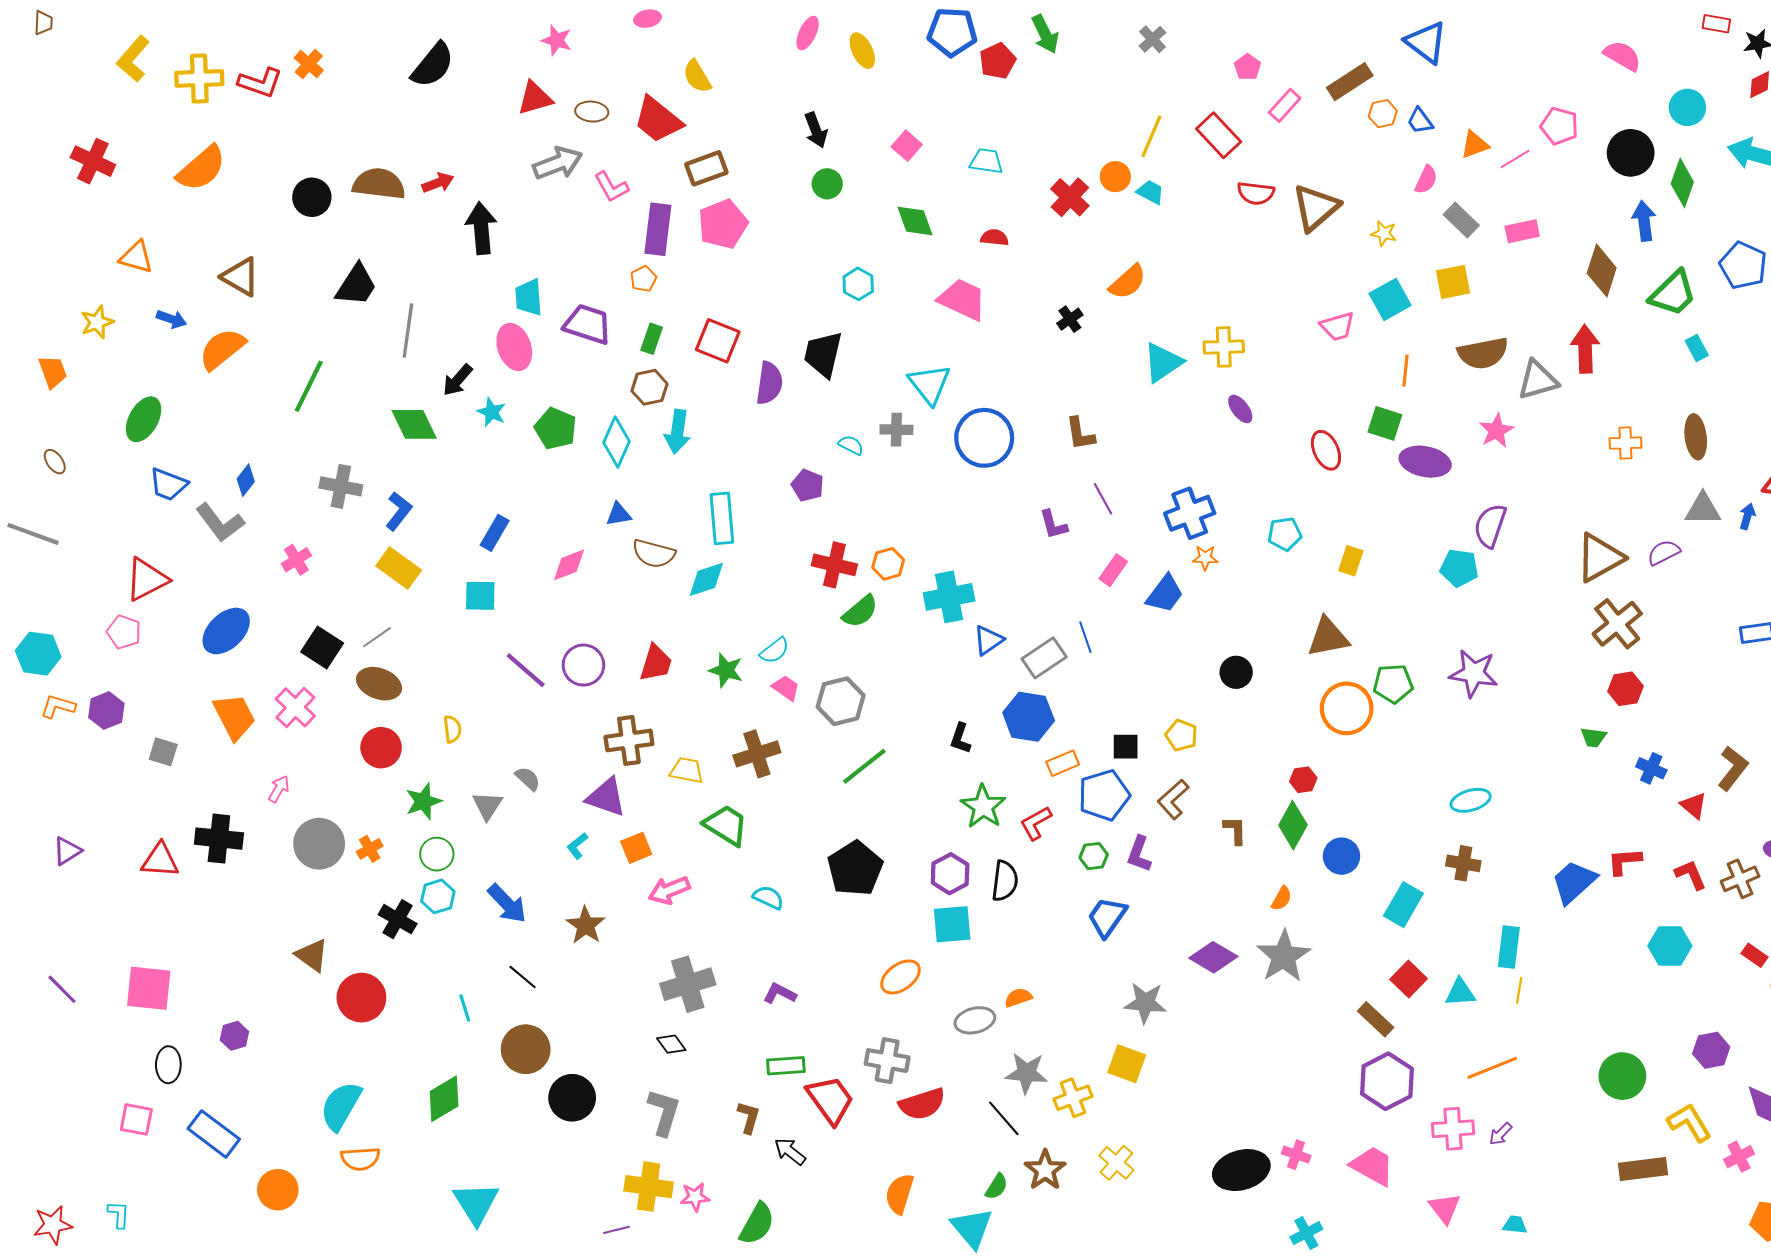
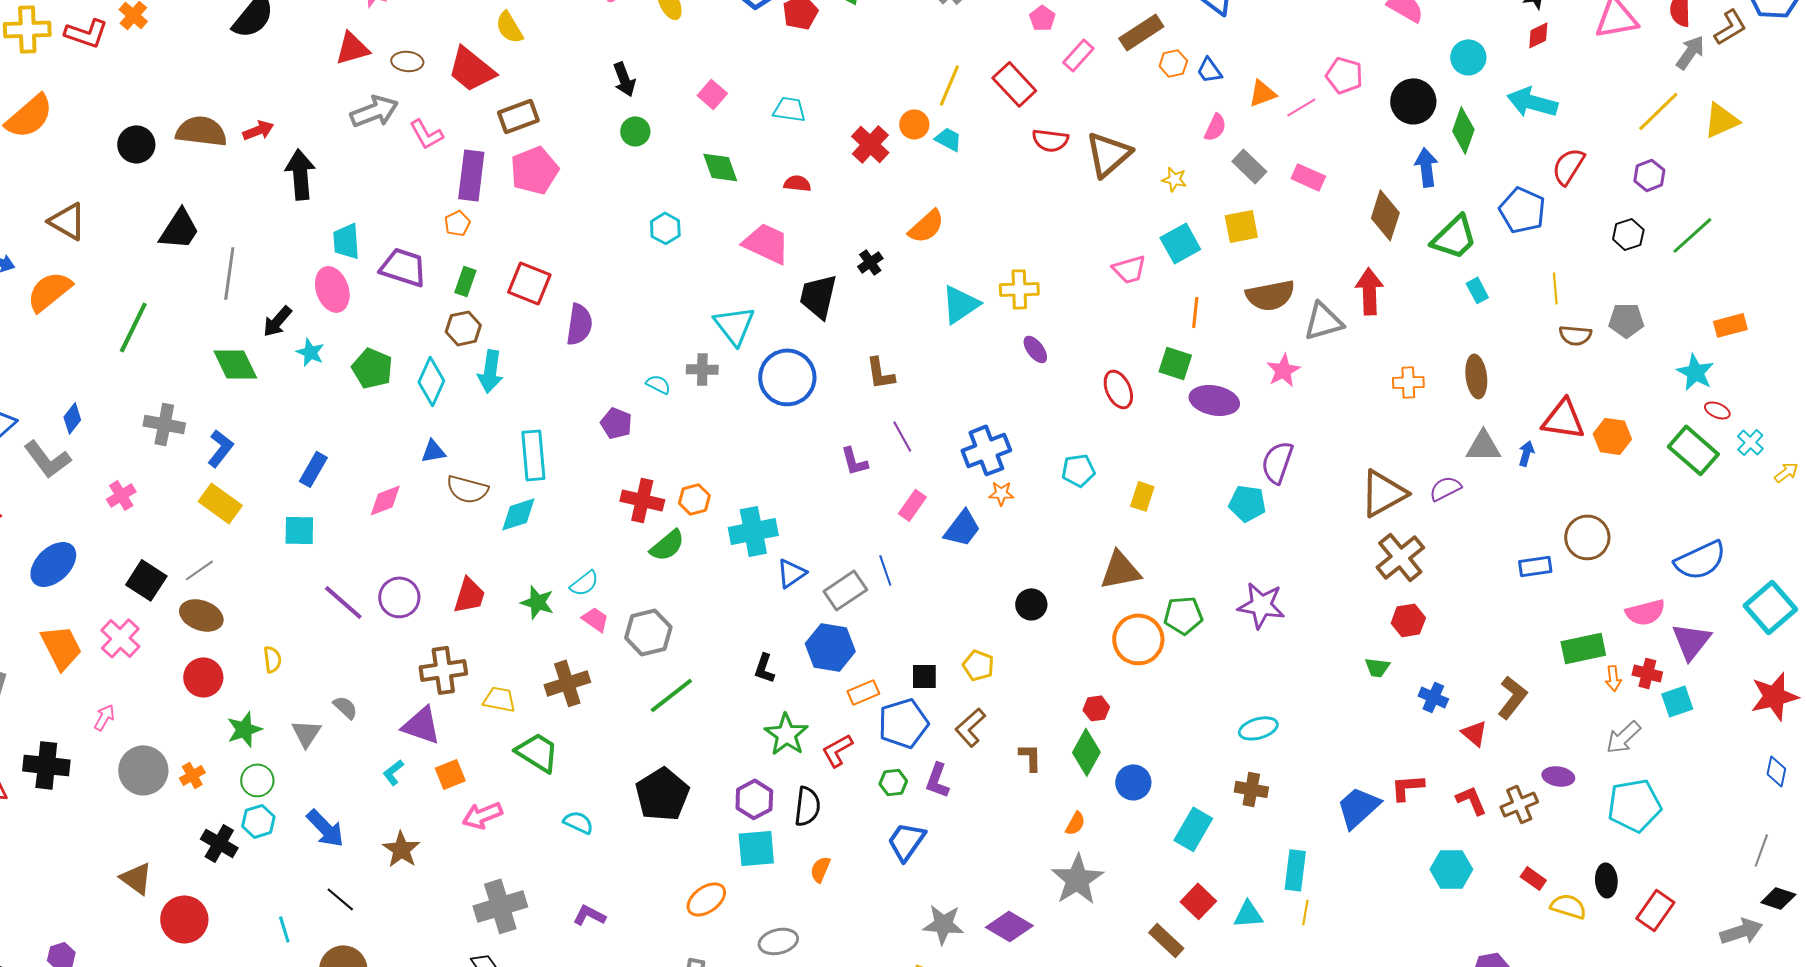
pink rectangle: (1522, 231) -> (1308, 177), turned 36
black trapezoid: (823, 354) -> (818, 296), moved
purple diamond: (1213, 957) -> (1009, 926), moved
orange semicircle: (1018, 998) -> (820, 869), moved, turned -48

